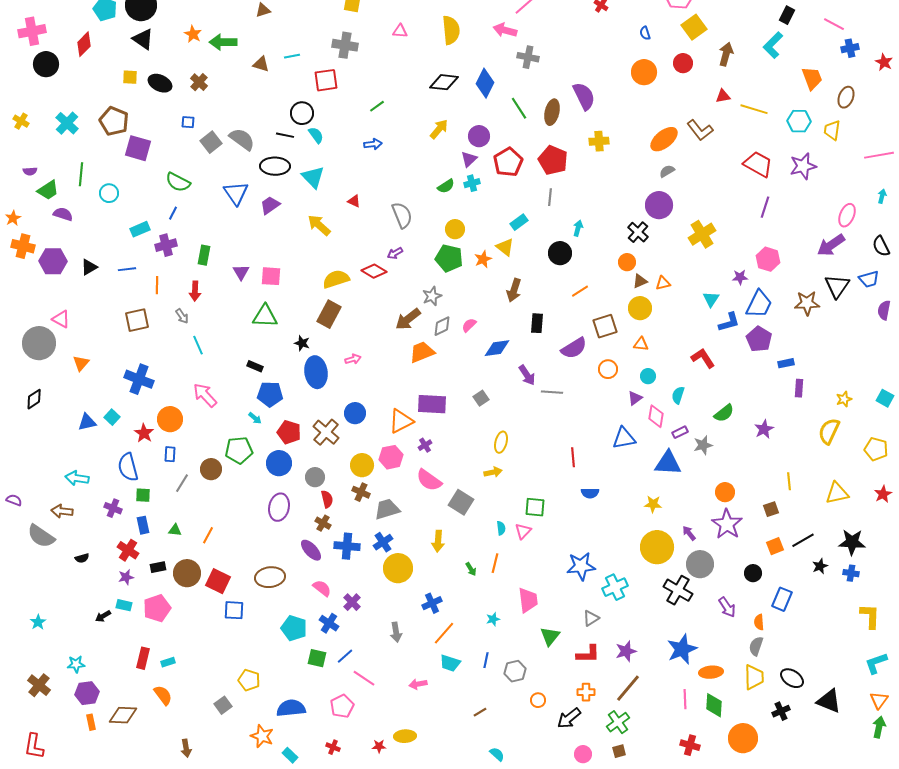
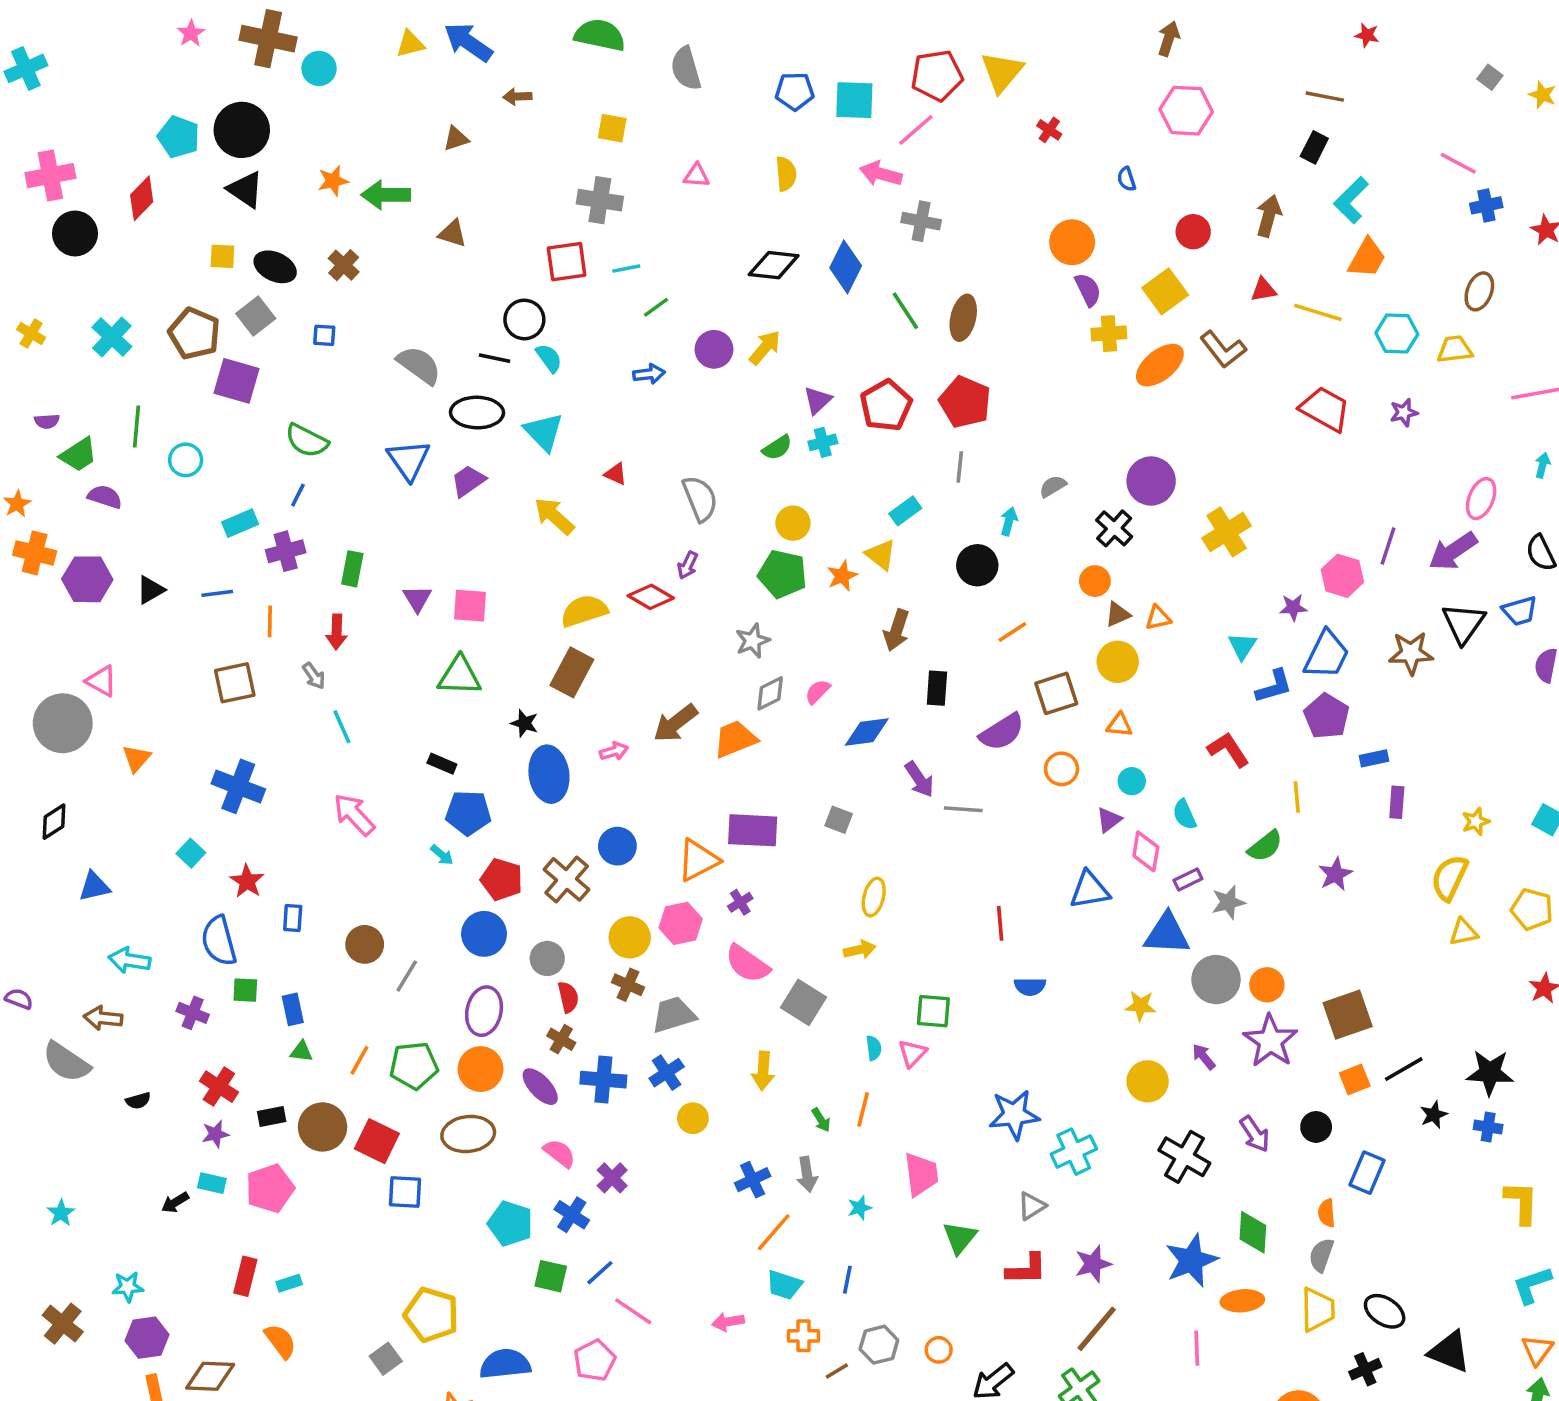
black rectangle: (787, 15) -> (1314, 147), moved
yellow square: (694, 27) -> (1165, 291), moved
yellow semicircle: (451, 30) -> (786, 174), size x0.7
orange star: (193, 34) -> (333, 181), turned 30
cyan line: (292, 56) -> (626, 269), moved
orange circle: (644, 72) -> (1072, 242), moved
orange trapezoid: (812, 78) -> (1367, 258), moved, turned 50
purple semicircle: (584, 96) -> (1088, 290), moved, size x0.7
yellow trapezoid: (832, 130) -> (1455, 349), turned 75
purple circle: (479, 136) -> (714, 349), moved
yellow cross: (599, 141) -> (1109, 334), moved
gray square: (211, 142) -> (256, 316), moved
purple star: (803, 166) -> (1404, 413), size x0.6
gray semicircle: (667, 171) -> (1053, 486), moved
purple line: (765, 207) -> (1388, 546), moved
purple arrow: (395, 253) -> (688, 565), turned -35
brown arrow: (408, 319) -> (675, 723), moved
cyan semicircle: (678, 395) -> (1184, 815), turned -42
gray square: (481, 398) -> (839, 820), turned -35
orange circle: (170, 419) -> (481, 1069), moved
blue triangle: (87, 422) -> (94, 886), moved
green pentagon: (239, 450) -> (414, 1066), moved
yellow line: (789, 481) -> (1297, 797), moved
gray line: (182, 483) -> (407, 976), moved
yellow triangle: (837, 493) -> (1464, 932), moved, size x0.7
brown square: (771, 509) -> (1348, 1015), size x1.8
blue rectangle: (143, 525) -> (293, 1009), moved
yellow circle: (657, 547) -> (1148, 1081), size x0.7
gray circle: (700, 564) -> (1216, 980), moved
yellow circle: (398, 568) -> (693, 1118), size x0.6
purple arrow: (727, 607) -> (1255, 1134), moved
gray arrow: (396, 632) -> (807, 1174), moved
gray hexagon: (515, 671) -> (879, 1345), moved
yellow pentagon: (249, 680) -> (431, 1315), size x1.4
orange cross: (586, 692) -> (803, 1336), moved
green diamond: (714, 705) -> (1253, 1232), moved

